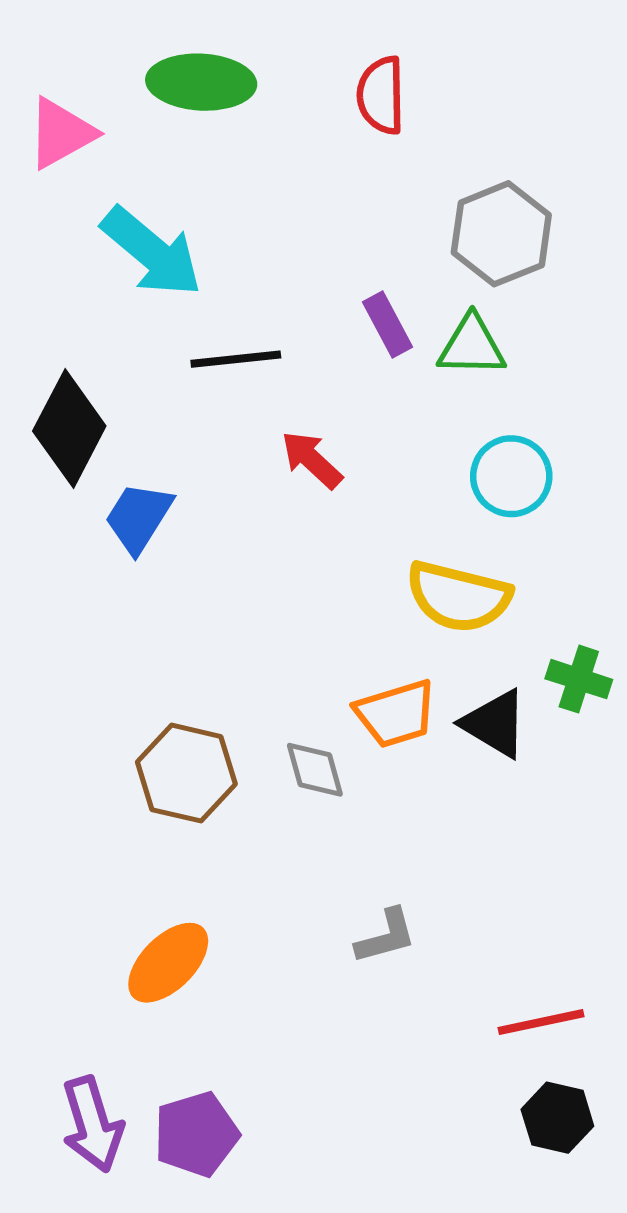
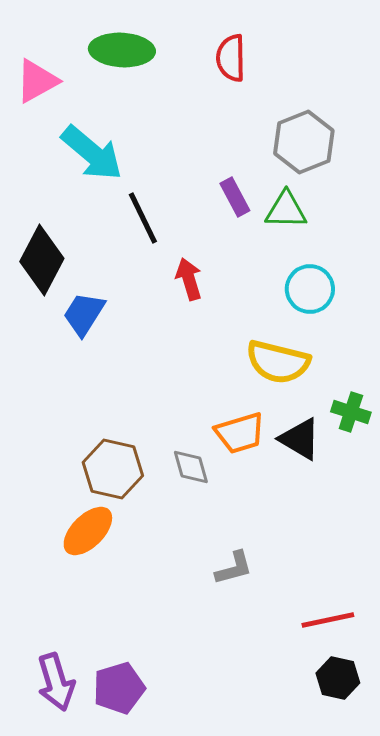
black line: (236, 359) -> (143, 218), turned 70
red arrow: (312, 460) -> (189, 279), turned 30
orange ellipse: (168, 963) -> (88, 531), moved

